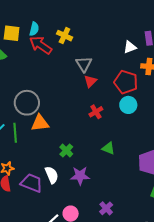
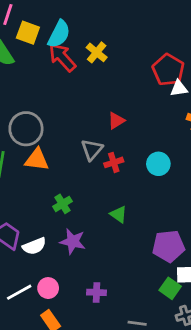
cyan semicircle: (34, 29) -> (59, 34), size x1.5
gray triangle: (84, 64) -> (92, 150), moved
red pentagon: (126, 82) -> (168, 70), moved
white semicircle: (52, 175) -> (34, 246), moved, turned 78
purple cross: (106, 208) -> (96, 292), turned 32

